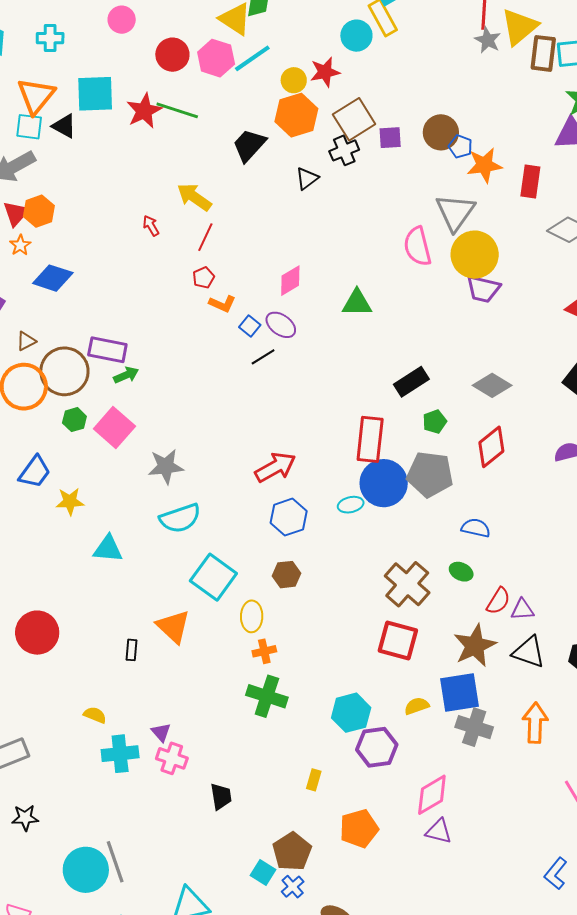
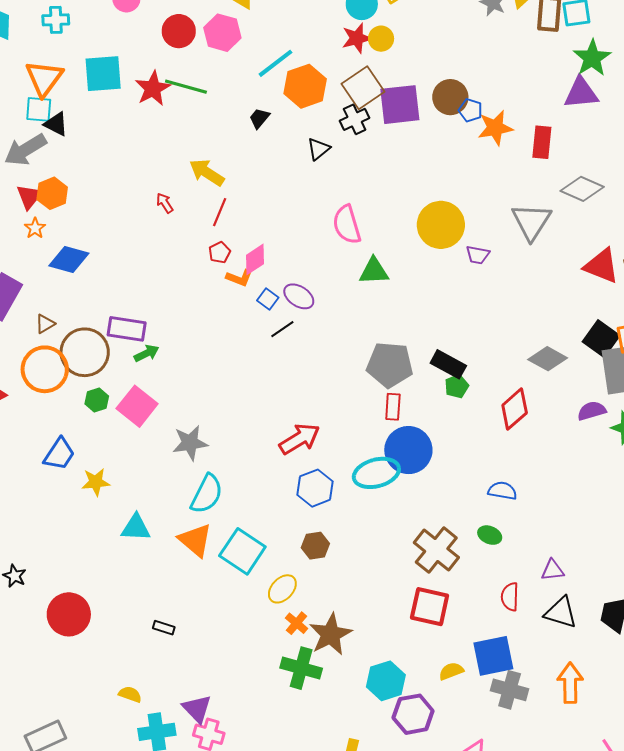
cyan line: (252, 58) -> (275, 63), moved
red star: (325, 72) -> (357, 38), moved
yellow circle: (294, 80) -> (381, 39), moved
black triangle: (64, 126) -> (56, 124), moved
purple square: (390, 138) -> (400, 105), size x1.8
black trapezoid: (249, 145) -> (259, 118), size x0.6
gray triangle: (455, 212) -> (531, 222), moved
pink semicircle: (417, 246) -> (347, 225), moved
yellow circle: (475, 255) -> (441, 225), moved
pink diamond: (290, 281) -> (255, 259), moved
purple trapezoid: (483, 289) -> (478, 255), moved, size x0.7
black rectangle: (411, 382) -> (448, 364), moved, turned 64
gray diamond: (492, 385) -> (548, 359), moved
red rectangle: (370, 439) -> (393, 407), size x0.6
gray pentagon: (430, 474) -> (390, 365), moved
cyan ellipse: (351, 505) -> (376, 473), size x1.8
cyan semicircle: (180, 518) -> (207, 494), turned -42
red semicircle: (498, 601) -> (510, 597), moved, turned 152
yellow ellipse: (252, 616) -> (282, 589), turned 44
orange triangle: (173, 627) -> (195, 540), moved
brown star: (475, 646) -> (331, 634), moved
black rectangle: (131, 650) -> (164, 628), turned -75
orange cross: (264, 651) -> (297, 623), turned -35
purple triangle: (161, 732) -> (197, 709), size x1.5

